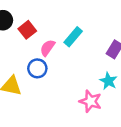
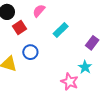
red square: (27, 30) -> (19, 27), moved
pink semicircle: (48, 48) -> (39, 11), moved

